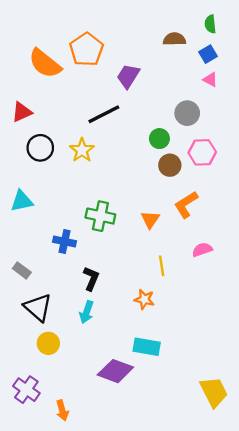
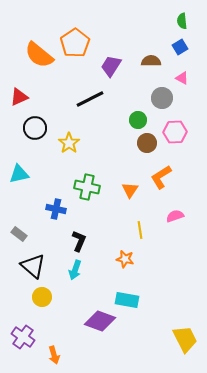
brown semicircle: (174, 39) -> (151, 61), moved
pink triangle: (210, 80) -> (182, 78), moved
yellow star: (82, 150) -> (69, 143), moved

